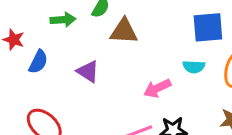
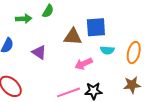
blue square: (208, 27) -> (96, 27), moved
brown triangle: (124, 31) -> (73, 37), moved

